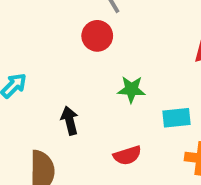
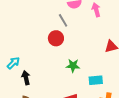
black arrow: (70, 121) -> (26, 78), moved

